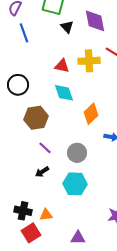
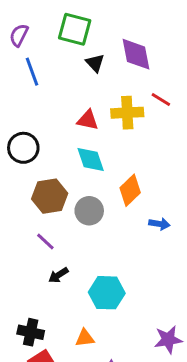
purple line: (45, 148) -> (45, 241), moved
gray circle: (77, 153) -> (89, 211), moved
orange triangle: (46, 215) -> (85, 338), moved

